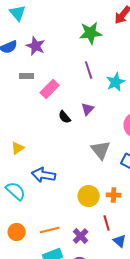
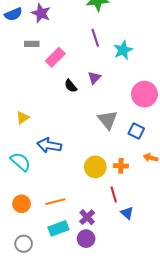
purple cross: (81, 236) -> (87, 217), moved

